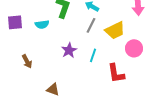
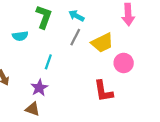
purple star: (69, 50) -> (39, 88), moved
cyan line: (93, 55) -> (48, 62), moved

